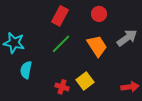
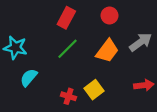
orange trapezoid: (97, 46) -> (107, 51), turned 70
cyan semicircle: (26, 70) -> (29, 78), turned 30
red arrow: (130, 87) -> (144, 85), moved

